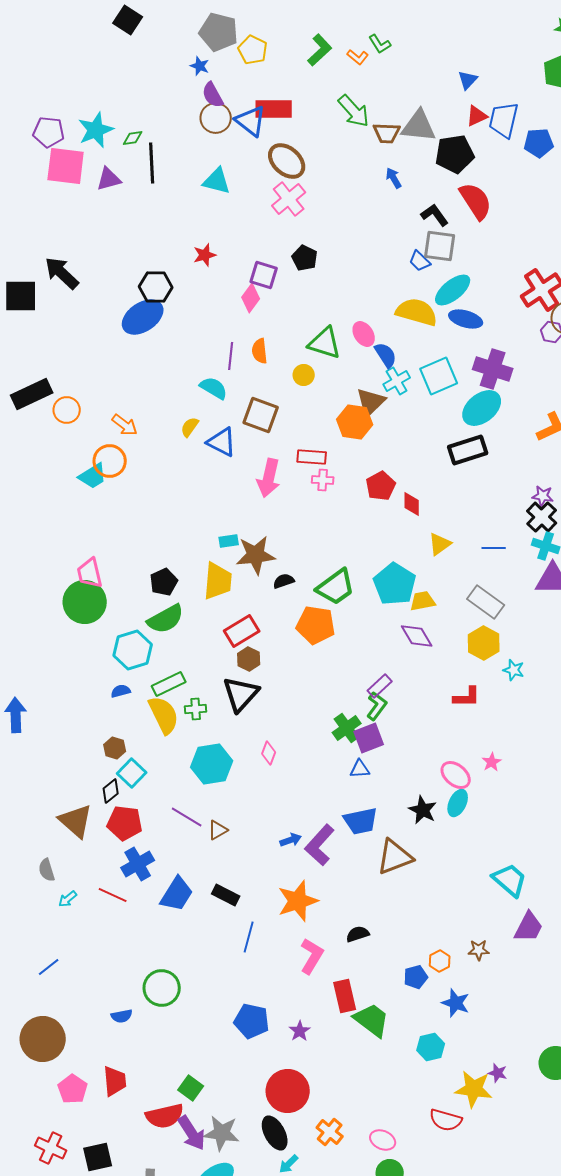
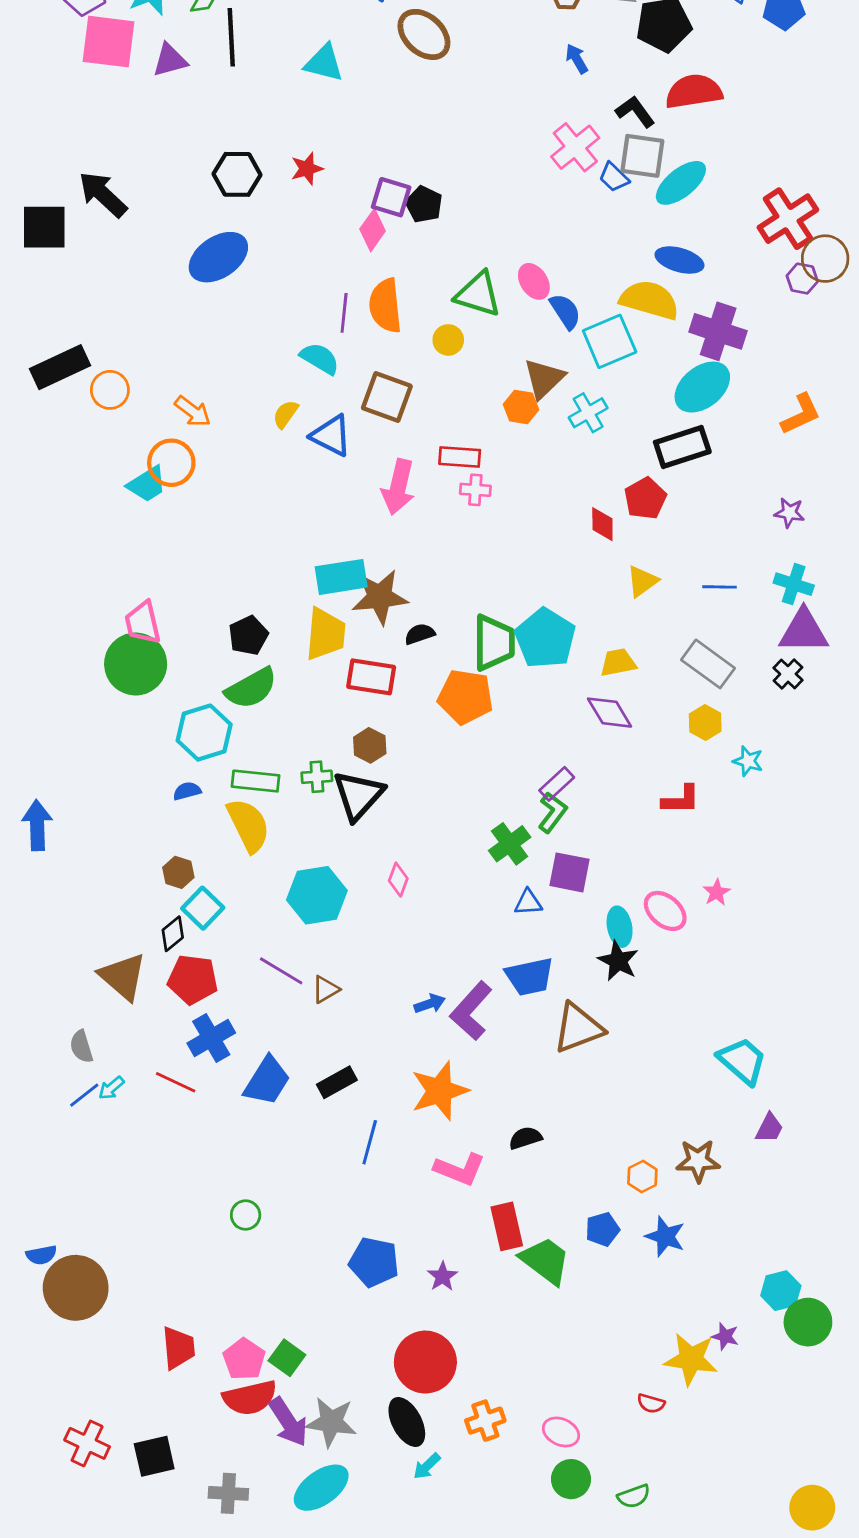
pink cross: (289, 199) -> (575, 147), moved
red semicircle: (476, 201) -> (694, 92), turned -66
black pentagon: (305, 258) -> (424, 204), moved
black hexagon: (156, 287) -> (237, 174), moved
cyan ellipse: (453, 290) -> (681, 183), moved
yellow semicircle: (417, 312) -> (650, 300), moved
orange semicircle: (260, 351) -> (385, 306), size x1.5
cyan square: (439, 376) -> (610, 341), moved
cyan cross: (397, 381) -> (588, 413), moved
orange hexagon: (355, 422) -> (521, 407), size x0.7
red pentagon: (381, 486) -> (645, 498), moved
black cross: (542, 517) -> (788, 674), moved, size x0.7
cyan rectangle: (229, 541) -> (341, 577), size x1.8
cyan pentagon: (395, 584) -> (545, 638), moved
green trapezoid: (336, 587) -> (494, 643), turned -54
red rectangle: (242, 631) -> (371, 677), moved, turned 40
yellow hexagon: (484, 643) -> (705, 723), size x0.7
green rectangle: (169, 684) -> (256, 781), turned 32
green cross: (196, 709) -> (317, 777), moved
purple square: (369, 738) -> (570, 872), moved, turned 32
cyan ellipse: (458, 803) -> (620, 927), moved, turned -36
black rectangle: (226, 895) -> (337, 1082), turned -56
purple trapezoid: (529, 927) -> (769, 1128), size x0.7
brown star: (479, 950) -> (698, 1161), size x1.4
pink L-shape: (312, 956) -> (460, 1169), turned 81
blue line: (49, 967) -> (84, 1095), moved
blue pentagon: (416, 977) -> (602, 1229), moved
green circle: (162, 988) -> (246, 1215), size x0.6
blue semicircle: (122, 1016) -> (41, 1255), moved
cyan hexagon: (431, 1047) -> (781, 1291), moved
pink pentagon: (73, 1089) -> (244, 1359), moved
red semicircle: (446, 1120) -> (651, 1403), size x0.6
orange cross: (330, 1132) -> (485, 1421), turned 32

